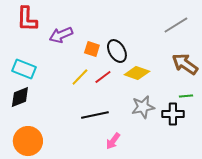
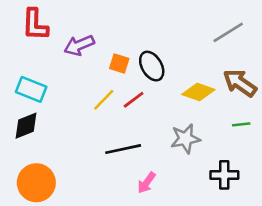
yellow diamond: (137, 73) -> (198, 92), moved
black cross: (173, 114) -> (224, 175), moved

